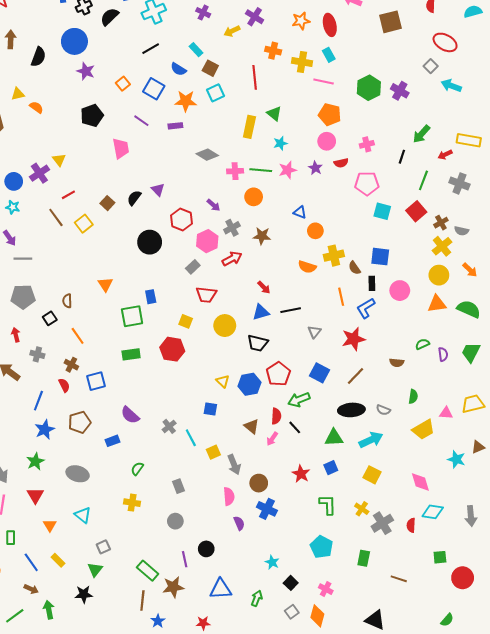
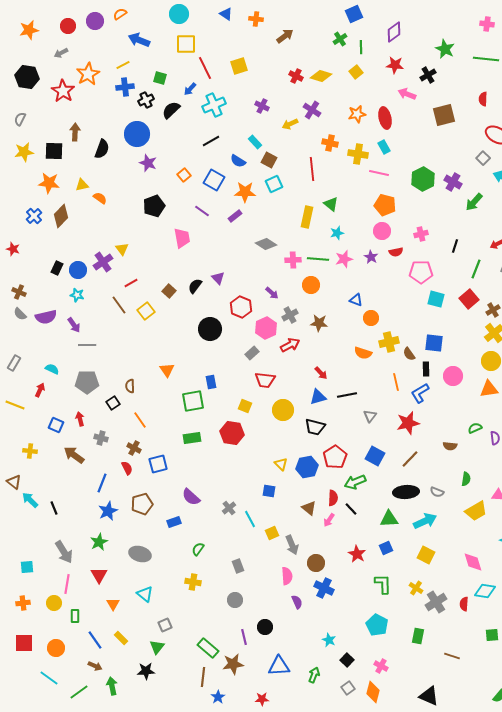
purple rectangle: (175, 126) -> (235, 216), turned -32
green arrow: (421, 134) -> (474, 202), moved

